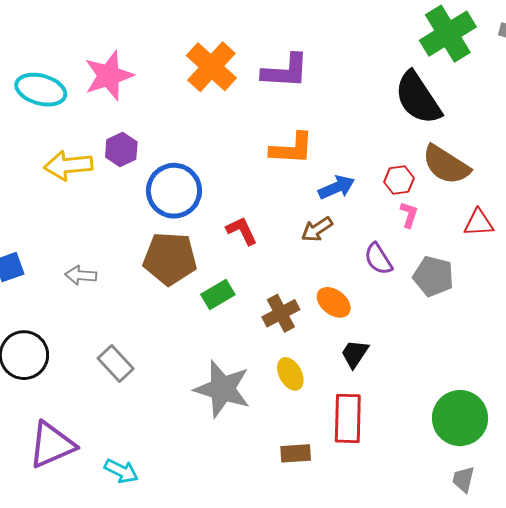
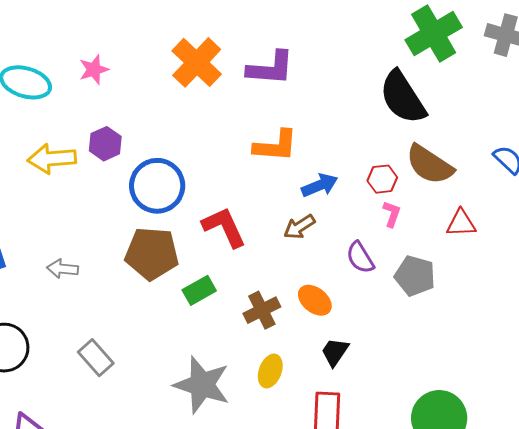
pink star: (109, 76) -> (94, 70), size x0.6
red L-shape: (242, 231) -> (224, 227), size x1.4
yellow ellipse: (290, 374) -> (270, 371), turned 48

